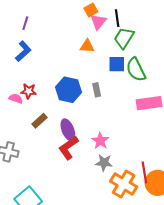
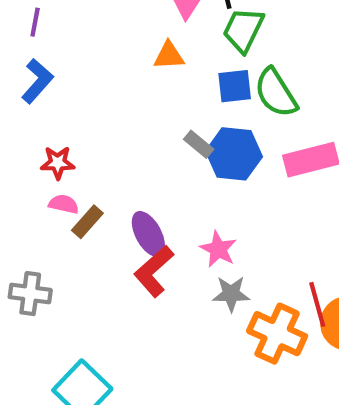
blue hexagon: (69, 90) -> (234, 154), moved
gray rectangle: (97, 90) -> (199, 144), turned -32
pink semicircle: (16, 99) -> (64, 204), moved

